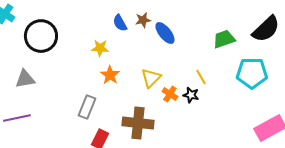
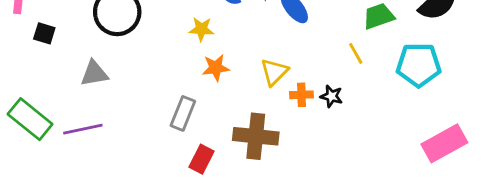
orange star: (110, 75) -> (216, 68), turned 30
yellow line: (201, 77) -> (356, 53), moved
orange cross: (170, 94) -> (301, 95), turned -35

